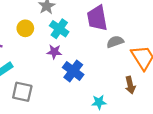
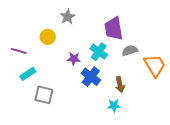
cyan cross: (59, 29) -> (99, 52), moved
brown arrow: (130, 85) -> (120, 85), moved

